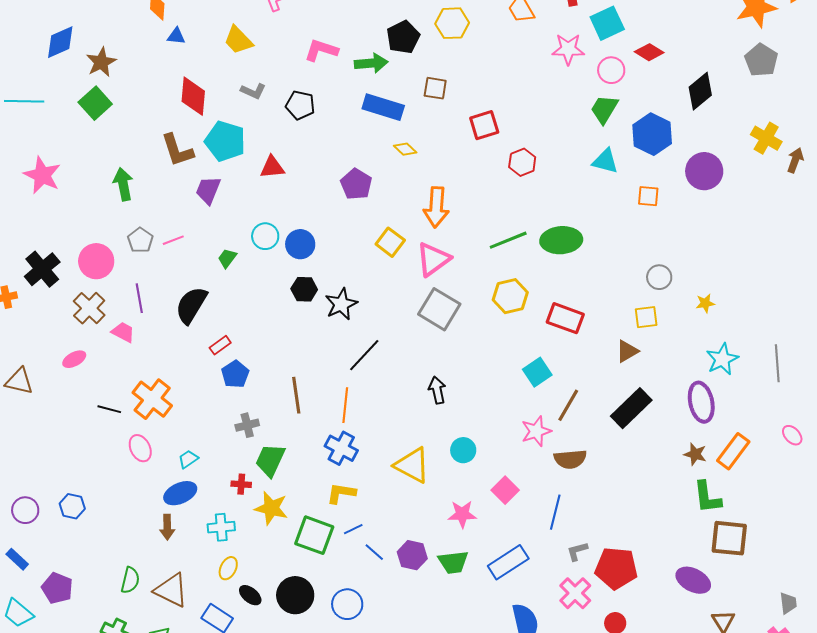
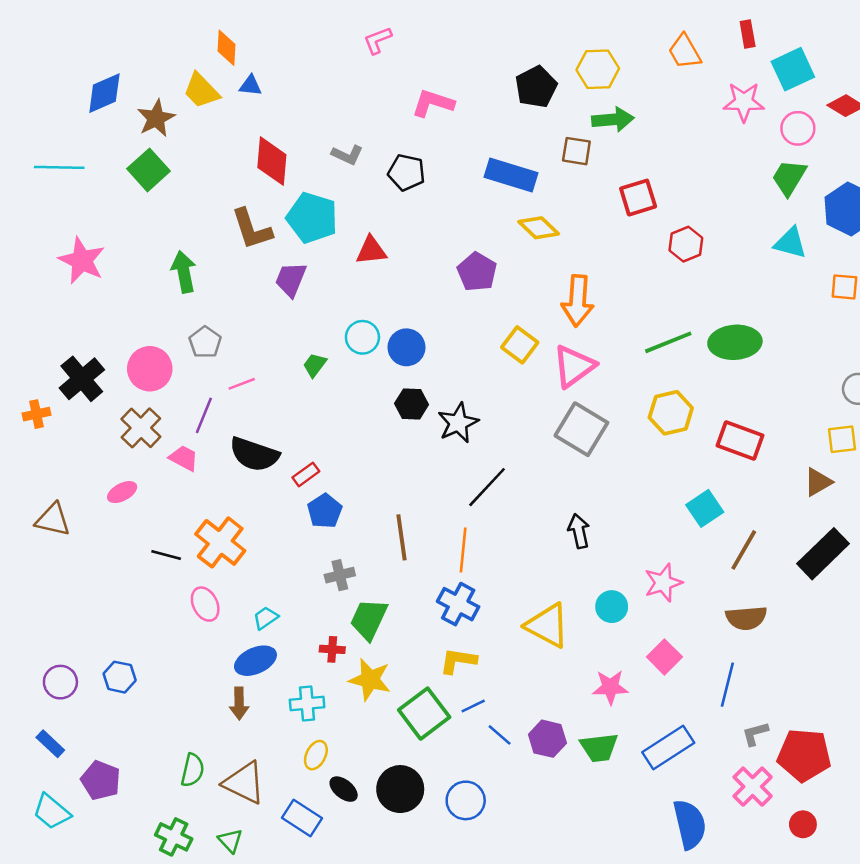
yellow trapezoid: (238, 40) -> (201, 91), moved
green arrow: (371, 63) -> (613, 120), moved
yellow diamond: (405, 149) -> (539, 228), size x1.4
pink line: (173, 240) -> (242, 384), moved
purple line: (139, 298) -> (204, 415), turned 32
black semicircle: (191, 305) -> (254, 454), moved, turned -102
pink star: (536, 431) -> (663, 583), moved
green square: (314, 535) -> (424, 714), turned 33

